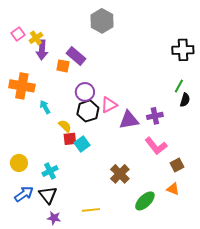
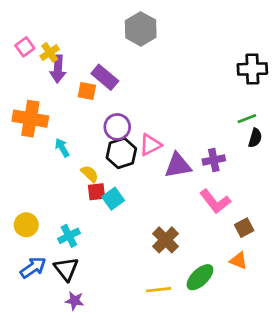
green line: (179, 86) -> (247, 119), turned 40
yellow line: (91, 210) -> (159, 290), moved

